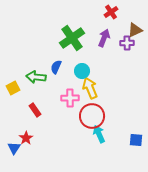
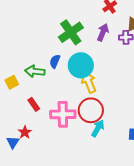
cyan circle: (82, 71) -> (81, 65), size x1.6
pink cross: (70, 98) -> (63, 114), moved, size x1.4
cyan arrow: (99, 134) -> (98, 128), turned 54

